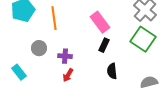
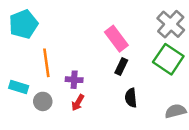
orange line: (54, 18) -> (46, 63), moved
gray circle: (39, 48) -> (43, 101), moved
cyan rectangle: (19, 72) -> (19, 87), moved, turned -35

